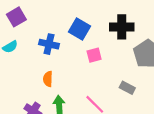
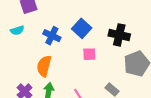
orange semicircle: (48, 79) -> (44, 66), size x1.5

